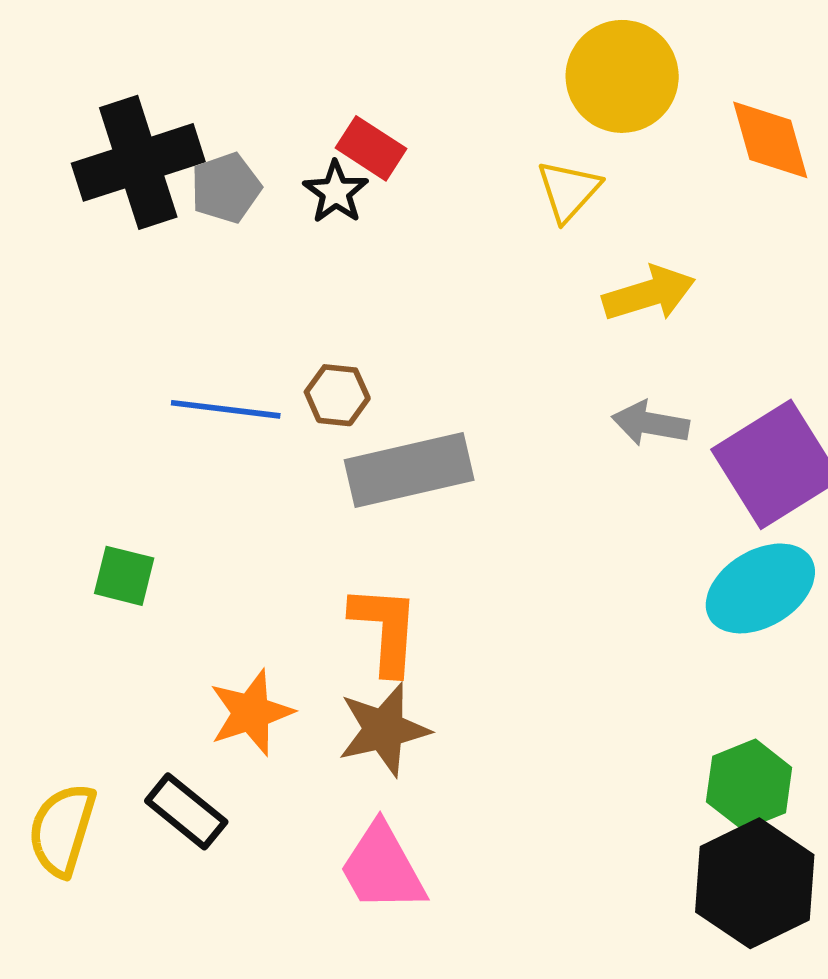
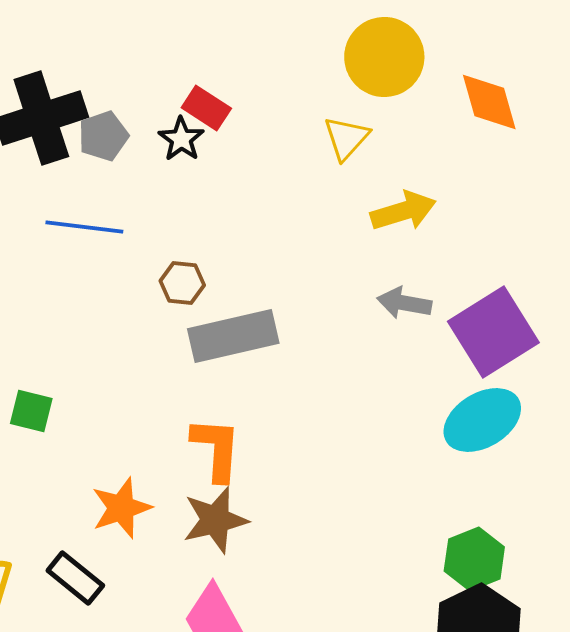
blue line: (226, 409) -> (84, 227), moved

